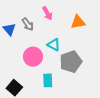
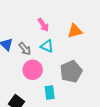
gray arrow: (28, 24) -> (25, 49), moved
cyan triangle: (54, 45) -> (47, 46), moved

